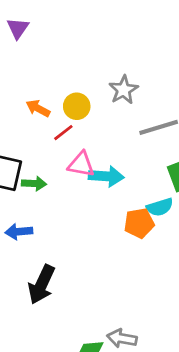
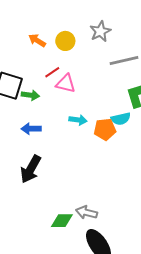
red line: (63, 133) -> (52, 72), moved
cyan arrow: (106, 176) -> (78, 120), moved, size x0.7
blue arrow: (19, 232) -> (31, 129), moved

